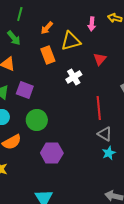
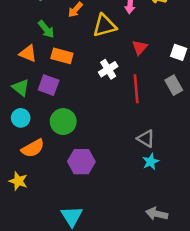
green arrow: (14, 38) -> (46, 29), moved
orange rectangle: (48, 55) -> (62, 56), moved, turned -54
red line: (99, 108) -> (136, 89), moved

